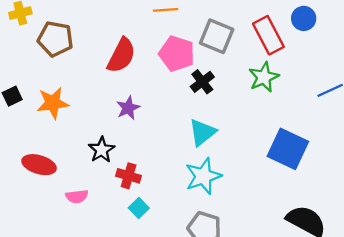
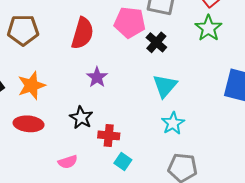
red ellipse: (39, 165) -> (29, 124), moved
cyan star: (203, 176) -> (173, 123), size x0.7

